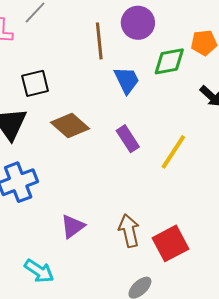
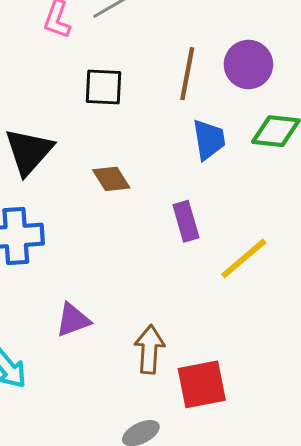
black square: (35, 83) -> (103, 87), moved
brown diamond: (70, 126) -> (111, 179), size x0.7

